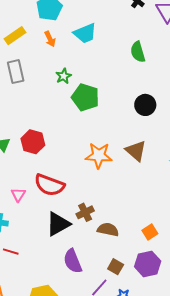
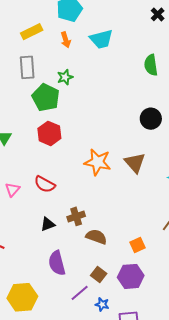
green star: (64, 76) -> (65, 77), moved
green pentagon: (85, 97) -> (46, 97), moved
red hexagon: (33, 142) -> (49, 133), moved
red semicircle: (49, 185) -> (45, 184), size x0.7
black triangle: (58, 224) -> (48, 224), size x0.6

